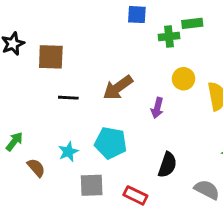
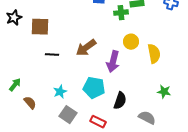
purple arrow: (157, 108) -> (113, 62), size x1.5
cyan pentagon: (111, 143) -> (94, 88), moved
cyan star: (68, 152) -> (60, 92), moved
gray square: (92, 185) -> (68, 115), turned 36

